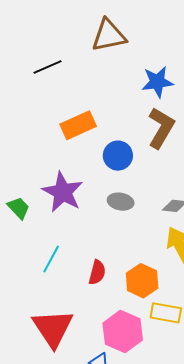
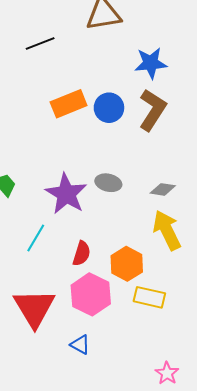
blue circle: (118, 156) -> (109, 108), moved
purple star: (63, 192) -> (66, 194), moved
pink hexagon: (123, 332) -> (91, 294), moved

